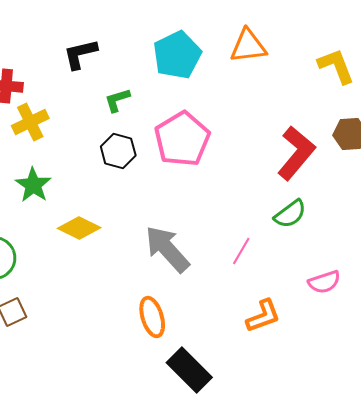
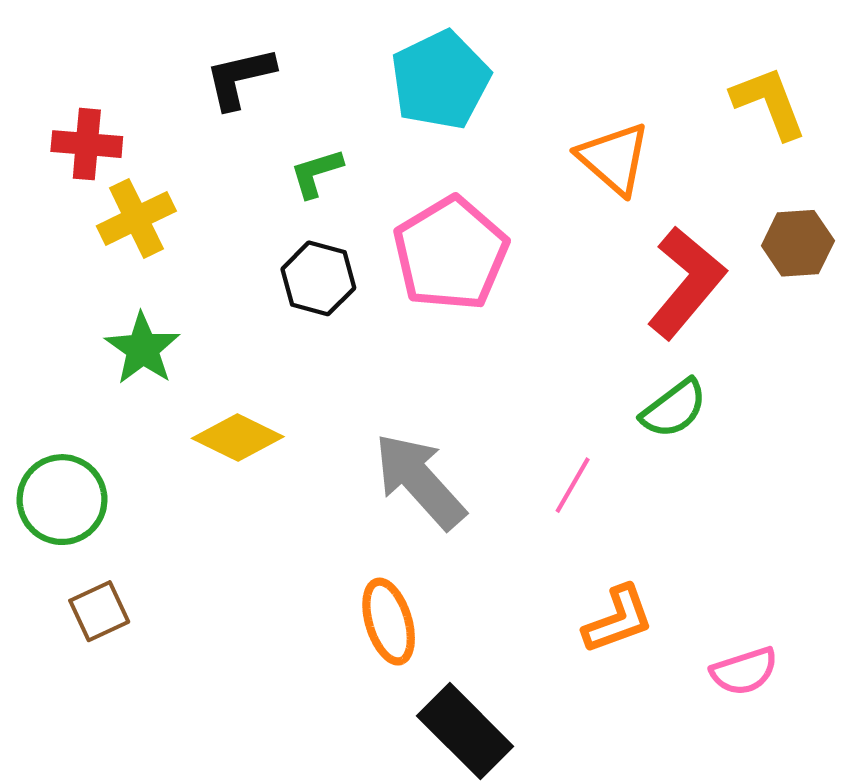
orange triangle: (248, 46) -> (614, 159), moved, turned 48
pink semicircle: (324, 282) -> (744, 671), moved

